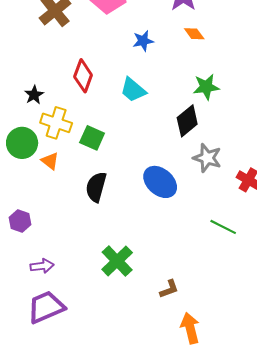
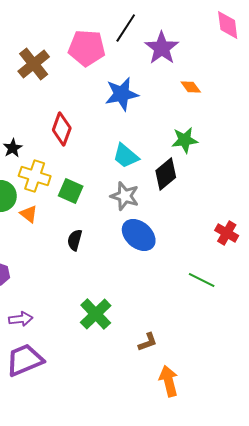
orange diamond: (194, 34) -> (191, 87), moved
blue star: (143, 41) -> (122, 94), size x1.6
cyan trapezoid: (133, 90) -> (126, 156), moved
gray star: (207, 158) -> (125, 196), moved
black semicircle: (96, 187) -> (75, 240), size x0.7

